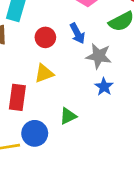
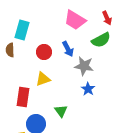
green triangle: (68, 116) -> (61, 111), turned -40

